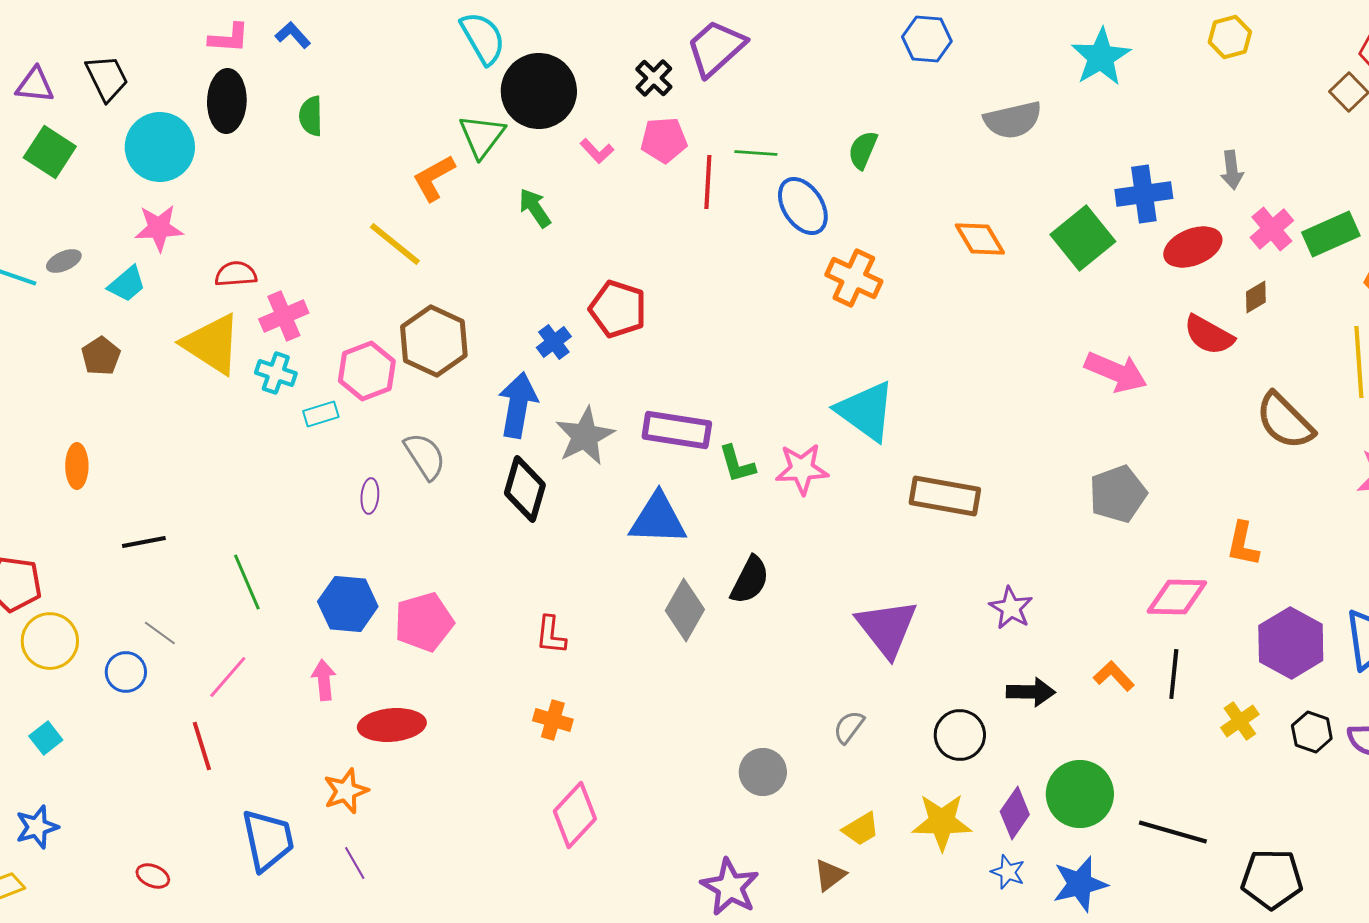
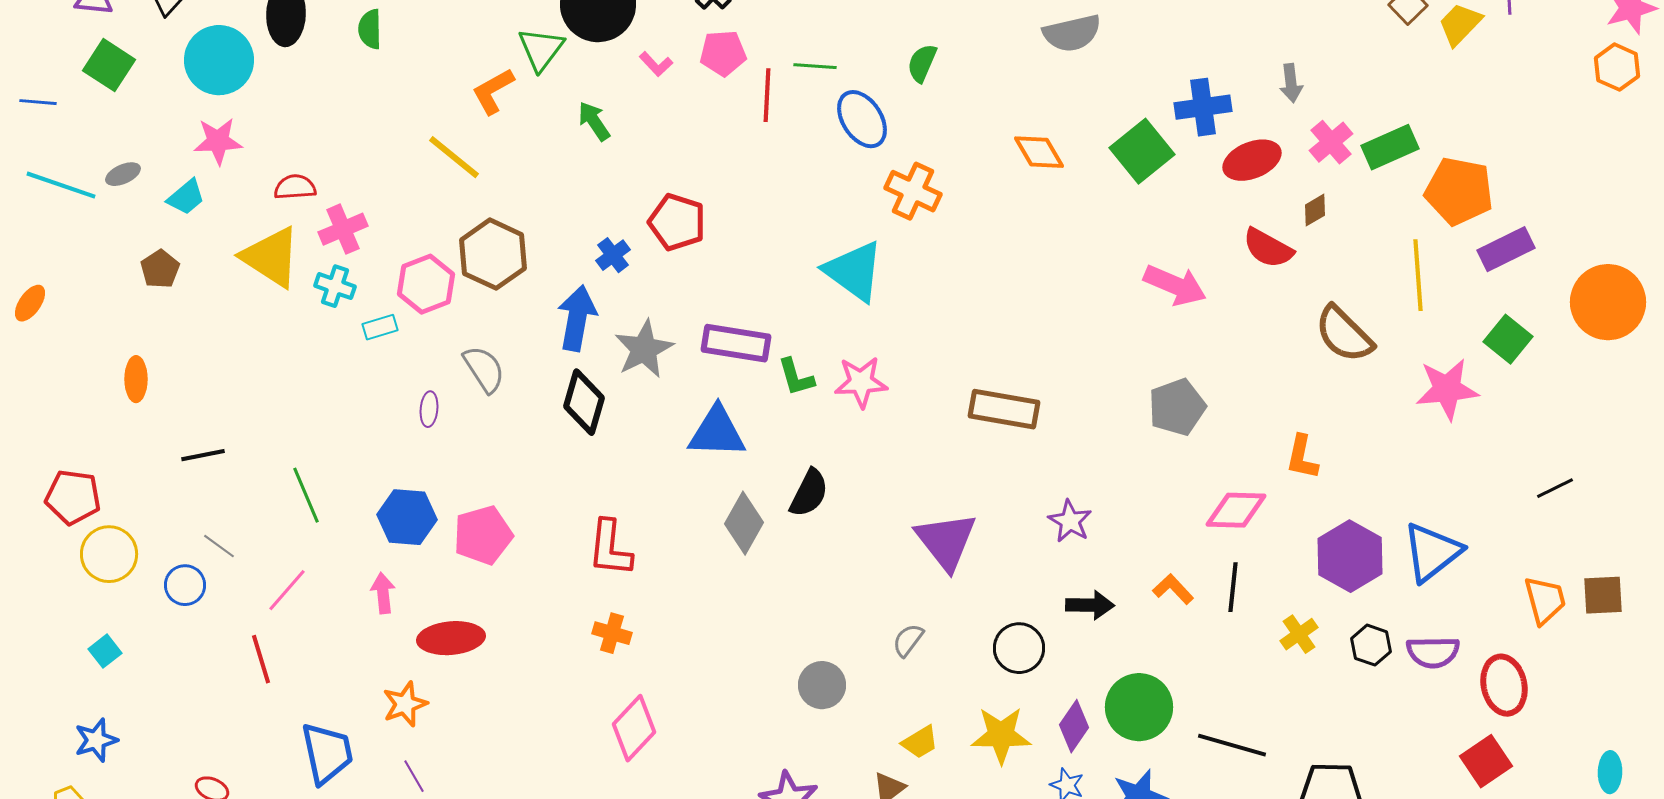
cyan triangle: (866, 411) -> (854, 271), moved
red L-shape: (551, 635) -> (610, 548), size x1.5

